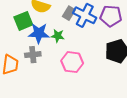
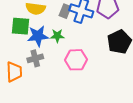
green square: (23, 21) -> (21, 26), turned 36

